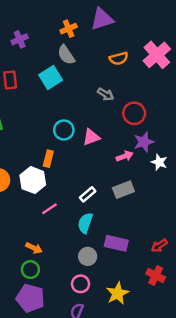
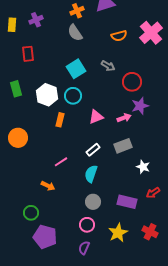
cyan square: (51, 78) -> (76, 69), moved
pink triangle: (91, 137) -> (96, 117), moved
white star: (159, 162) -> (143, 167), moved
white hexagon: (33, 180) -> (47, 95), moved
purple rectangle: (116, 243) -> (127, 202), moved
orange arrow: (34, 248) -> (48, 186), moved
green circle: (30, 270) -> (31, 213), moved
red cross: (156, 275) -> (150, 232), moved

